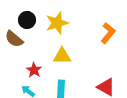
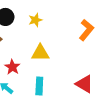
yellow star: (57, 23) -> (35, 20), size x0.6

